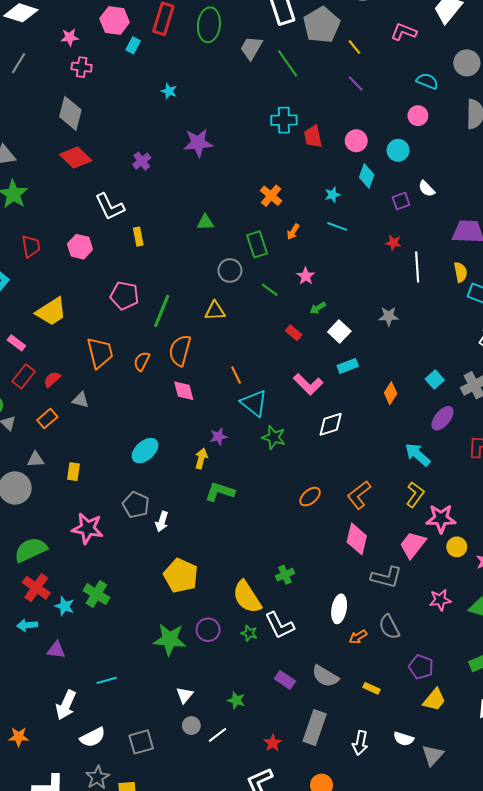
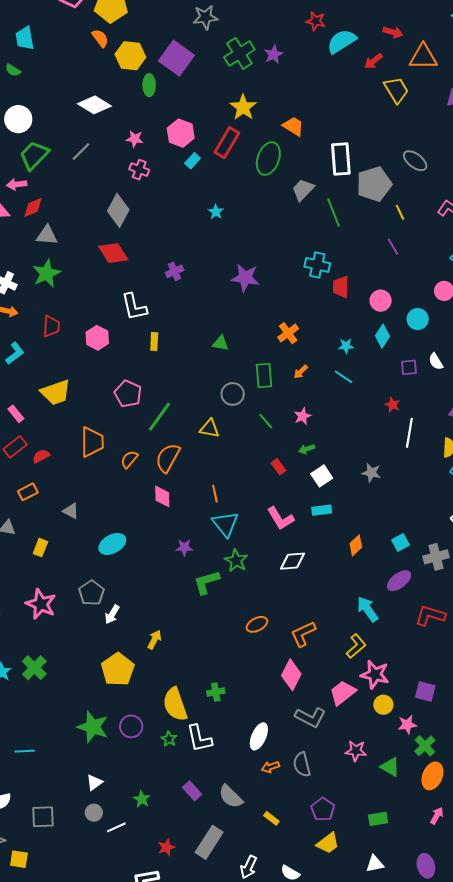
purple star: (198, 143) -> (245, 278), moved
gray triangle: (81, 400) -> (71, 511), moved
yellow arrow: (201, 458) -> (154, 640), moved
green L-shape: (220, 492) -> (206, 582), moved, turned -48

